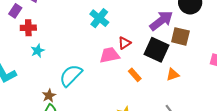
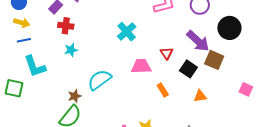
cyan cross: (99, 18) -> (127, 32), moved
purple arrow: (161, 21) -> (198, 41), turned 70
red triangle: (124, 43) -> (167, 53), moved, turned -40
black square: (157, 50) -> (188, 69), size x0.7

